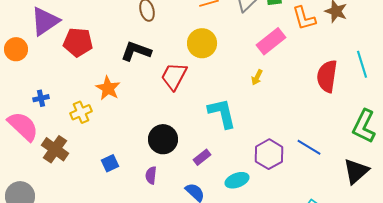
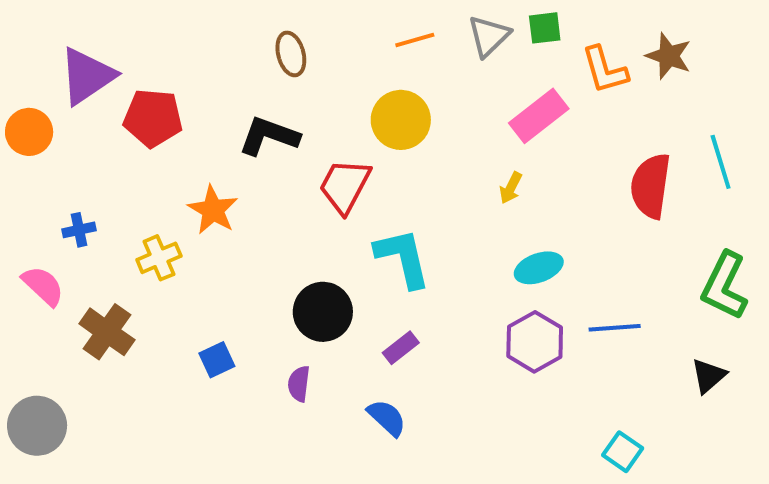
cyan L-shape: (222, 113) -> (403, 258), moved
pink semicircle: (23, 126) -> (43, 286), size x0.7
blue line: (309, 147) -> (615, 328), turned -35
black triangle: (356, 171) -> (709, 376), size x0.7
cyan ellipse: (237, 180) -> (539, 268), moved

